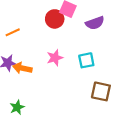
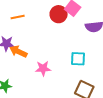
pink star: (55, 58) -> (43, 68), moved

